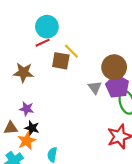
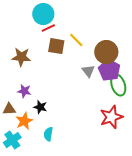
red line: (43, 43) -> (48, 28), moved
yellow line: (71, 51) -> (76, 40), moved
black star: (32, 128) -> (40, 107), moved

